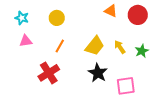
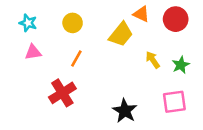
yellow trapezoid: (95, 46) -> (121, 34), moved
black star: (98, 73) -> (125, 111), moved
pink square: (126, 86) -> (174, 102), moved

